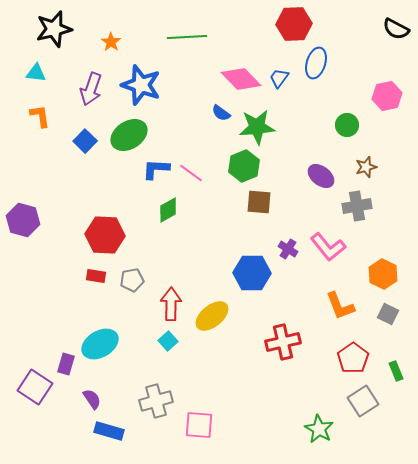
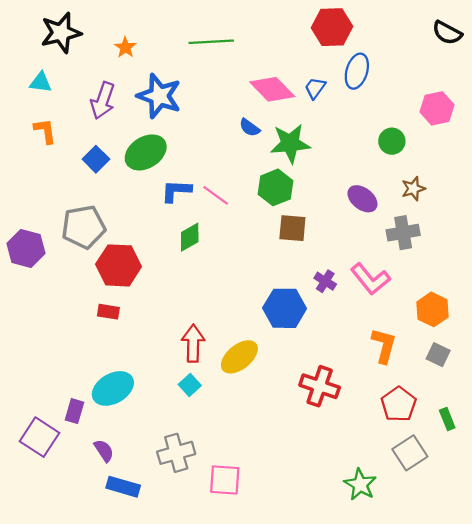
gray pentagon: (132, 280) -> (84, 227), moved, size x1.6
orange L-shape: (340, 306) -> (384, 346), turned -144
red cross: (283, 342) -> (320, 386), turned 32

